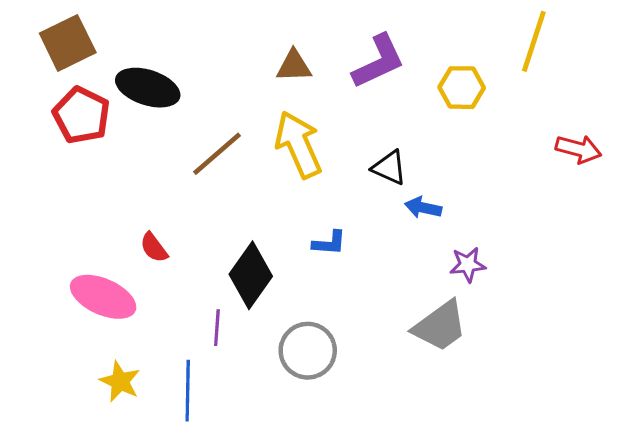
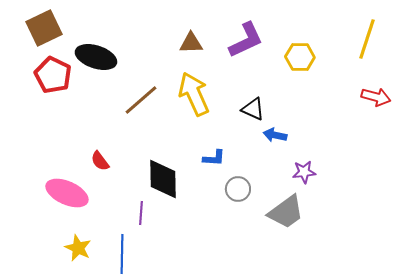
yellow line: (534, 41) -> (367, 39), moved
black diamond: (251, 275) -> (163, 179), turned -36
gray circle: (308, 351) -> (238, 189), moved, size x0.7

